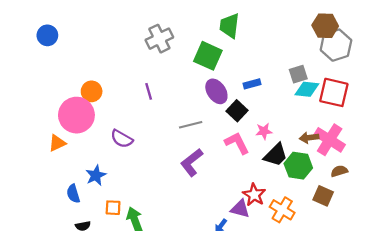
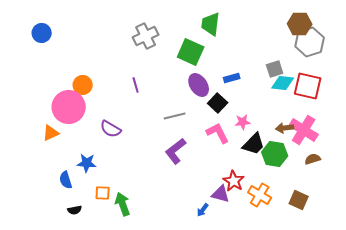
blue star: (96, 175) -> (87, 163), turned 30
brown square: (323, 196) -> (299, 200), moved

